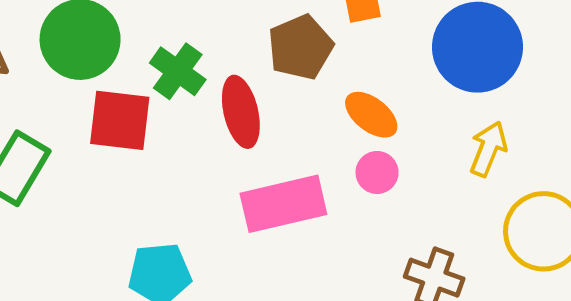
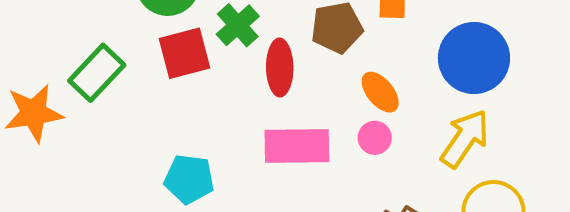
red square: (120, 120) -> (185, 53), turned -34
yellow arrow: (488, 149) -> (465, 139), size x1.4

